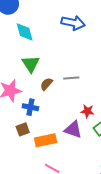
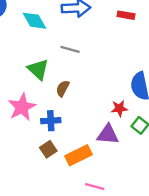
cyan diamond: (25, 32) -> (34, 21), moved
gray line: (71, 78) -> (70, 49), moved, turned 35

